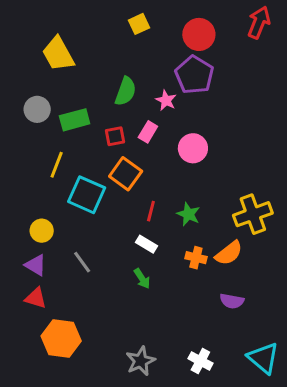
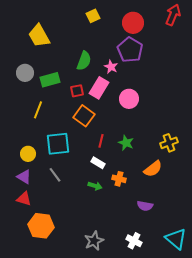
pink rectangle: (148, 132) -> (99, 88), size x1.5
cyan square: (87, 195) -> (58, 144), moved, turned -30
yellow cross: (253, 214) -> (169, 143), size x0.7
orange cross: (196, 258) -> (119, 179), moved
green arrow: (142, 279) -> (95, 186), turned -40
purple semicircle: (232, 301) -> (145, 206), moved

